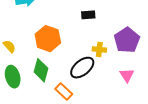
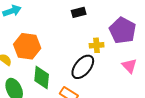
orange hexagon: (48, 39) -> (27, 46), moved

